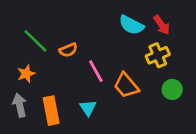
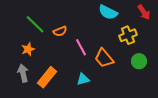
red arrow: (162, 25) -> (144, 12), moved
cyan triangle: (88, 108) -> (83, 79), moved, turned 48
orange rectangle: (51, 111) -> (47, 77), turned 50

